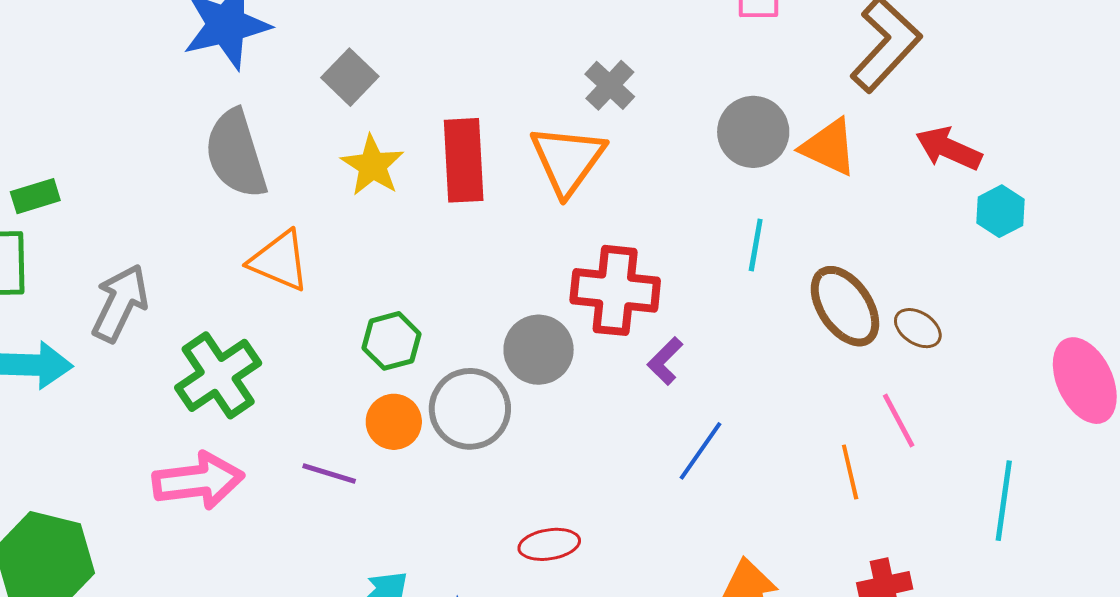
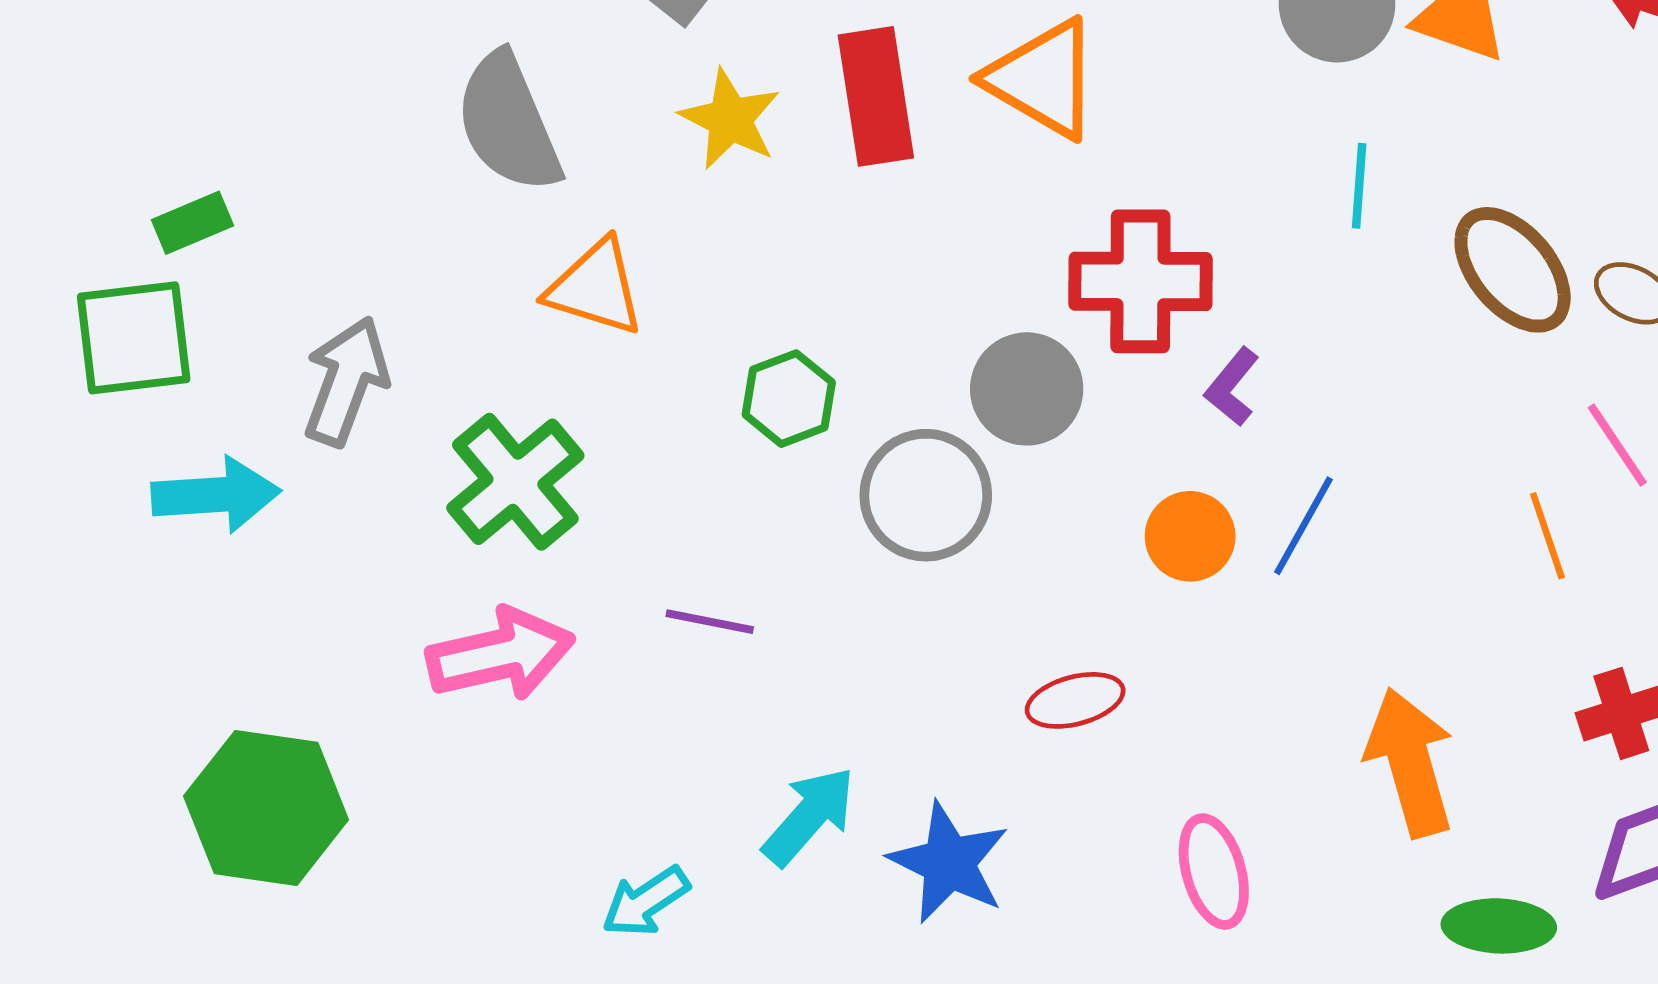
orange triangle: (568, 160) -> (1043, 79), turned -30
orange circle: (394, 422) -> (1190, 536), moved

